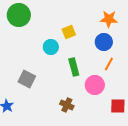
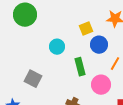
yellow square: (69, 32) -> (86, 29), moved
blue circle: (104, 42) -> (99, 45), moved

